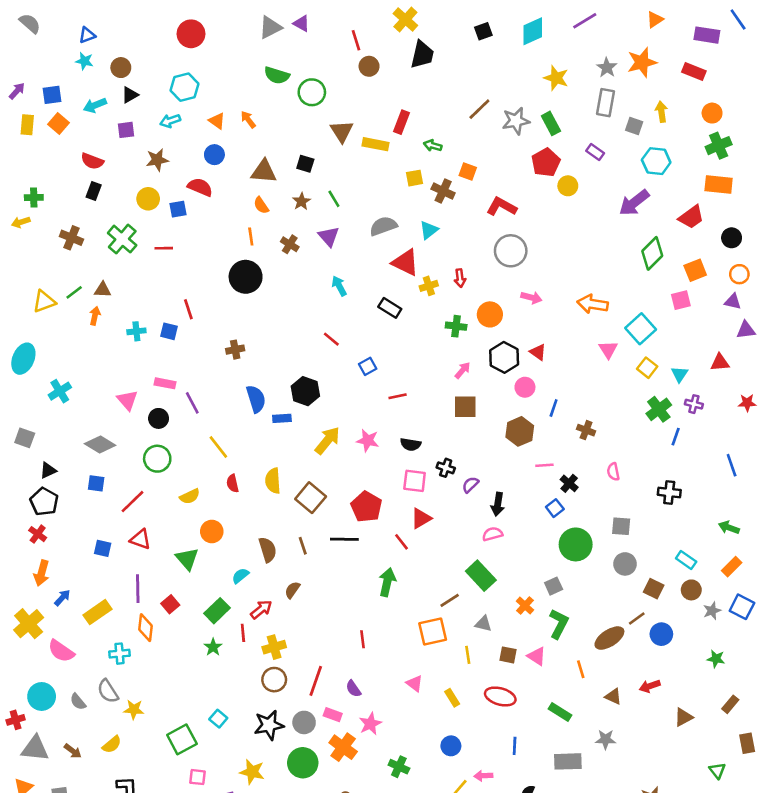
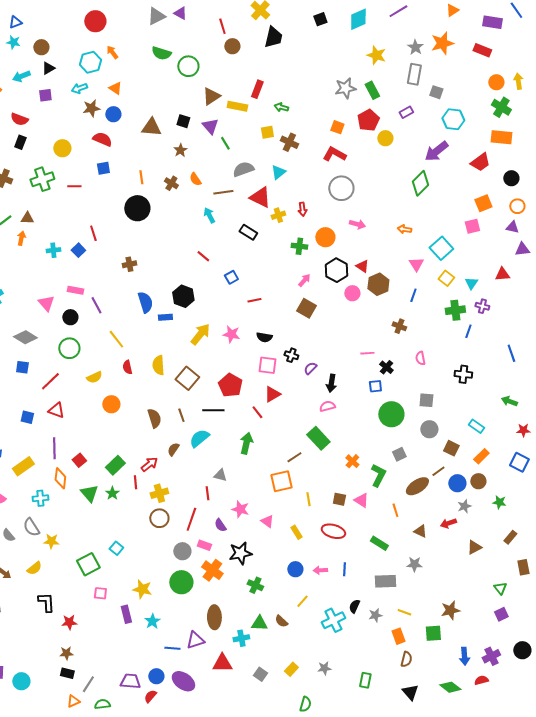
brown line: (479, 109) -> (223, 192), moved, turned 36
yellow arrow: (661, 112) -> (518, 81), moved
orange arrow: (248, 120) -> (112, 52), moved
brown triangle: (342, 131) -> (211, 96), turned 30
green cross: (719, 146) -> (501, 107), turned -36
purple rectangle: (595, 152) -> (406, 112), turned -64
brown star: (157, 160) -> (91, 108), moved
orange square: (468, 172) -> (337, 127), moved
green line: (334, 199) -> (225, 143), moved
orange semicircle: (261, 205) -> (195, 179), moved
blue square: (178, 209) -> (103, 168), moved
purple triangle: (329, 236) -> (210, 126), moved
green cross: (122, 239) -> (42, 179), turned 30
green diamond: (652, 253) -> (420, 183), moved
orange arrow: (593, 304) -> (404, 229), size x0.6
blue square: (169, 331) -> (78, 250), turned 32
red star: (747, 403) -> (523, 430), moved
brown square: (465, 407) -> (306, 308), turned 30
blue line: (554, 408) -> (413, 295), moved
green cross: (659, 409) -> (455, 310), turned 30
brown hexagon: (520, 431) -> (378, 284), moved
blue square: (555, 508) -> (375, 386), turned 32
green triangle: (187, 559) -> (89, 493), moved
orange rectangle: (732, 567) -> (481, 456), moved
cyan semicircle: (240, 576) -> (199, 438), moved, size x1.5
gray square: (554, 586) -> (399, 454), moved
brown circle: (691, 590) -> (478, 481), moved
gray star: (712, 611) -> (464, 506), moved
gray triangle: (483, 624) -> (220, 475), moved
red line: (363, 639) -> (207, 493), moved
pink star: (370, 724) -> (240, 509), moved, turned -30
black star: (269, 725) -> (240, 553), moved
pink arrow: (483, 776) -> (320, 570), moved

